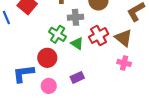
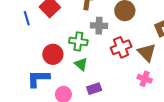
green cross: (58, 34) -> (78, 41), turned -30
green triangle: (77, 43) -> (81, 64), moved
red circle: (47, 58) -> (53, 54), moved

